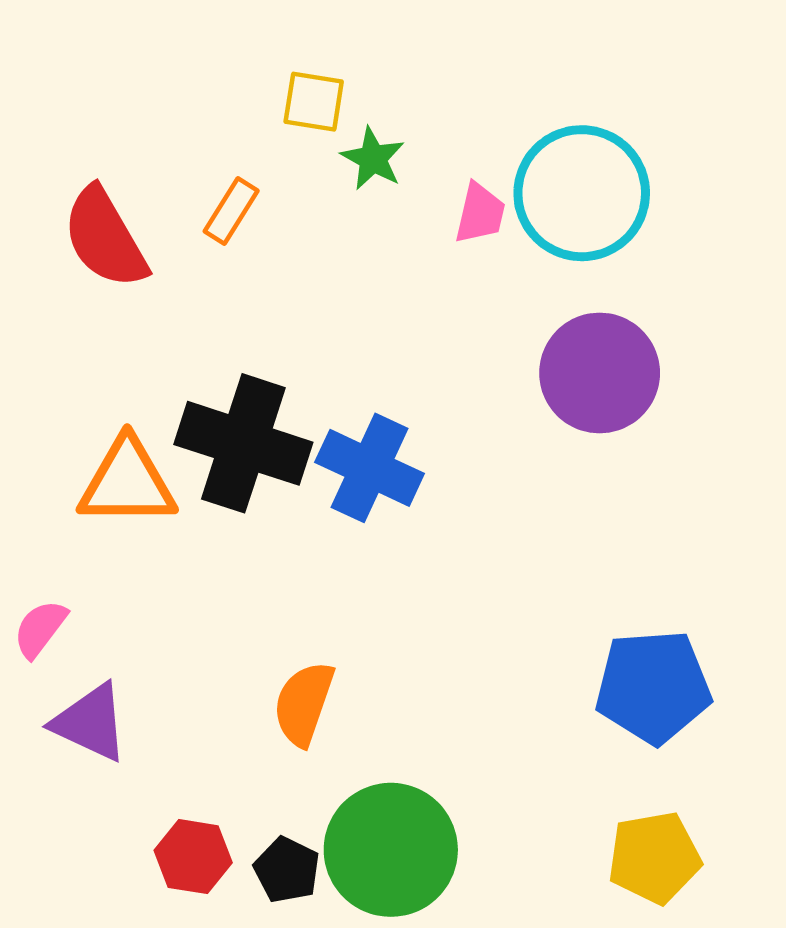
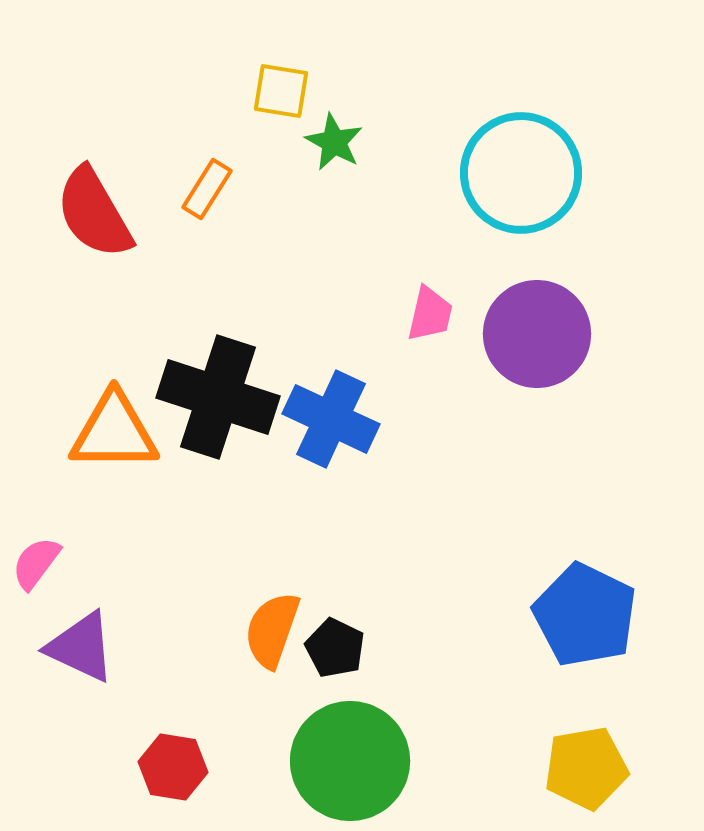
pink trapezoid: (480, 213) -> (430, 314), moved
blue pentagon: (653, 687) -> (585, 615), turned 30
black pentagon: (287, 870) -> (335, 648), moved

